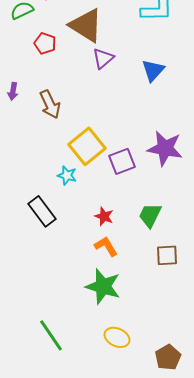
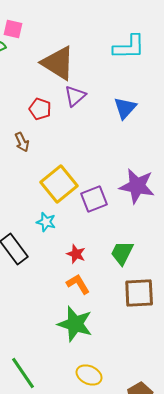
red pentagon: (45, 43) -> (40, 109), moved
brown arrow: (50, 104) -> (22, 142), size x0.7
cyan star: (67, 175) -> (46, 222), moved
brown square: (167, 255) -> (139, 293), size x1.4

